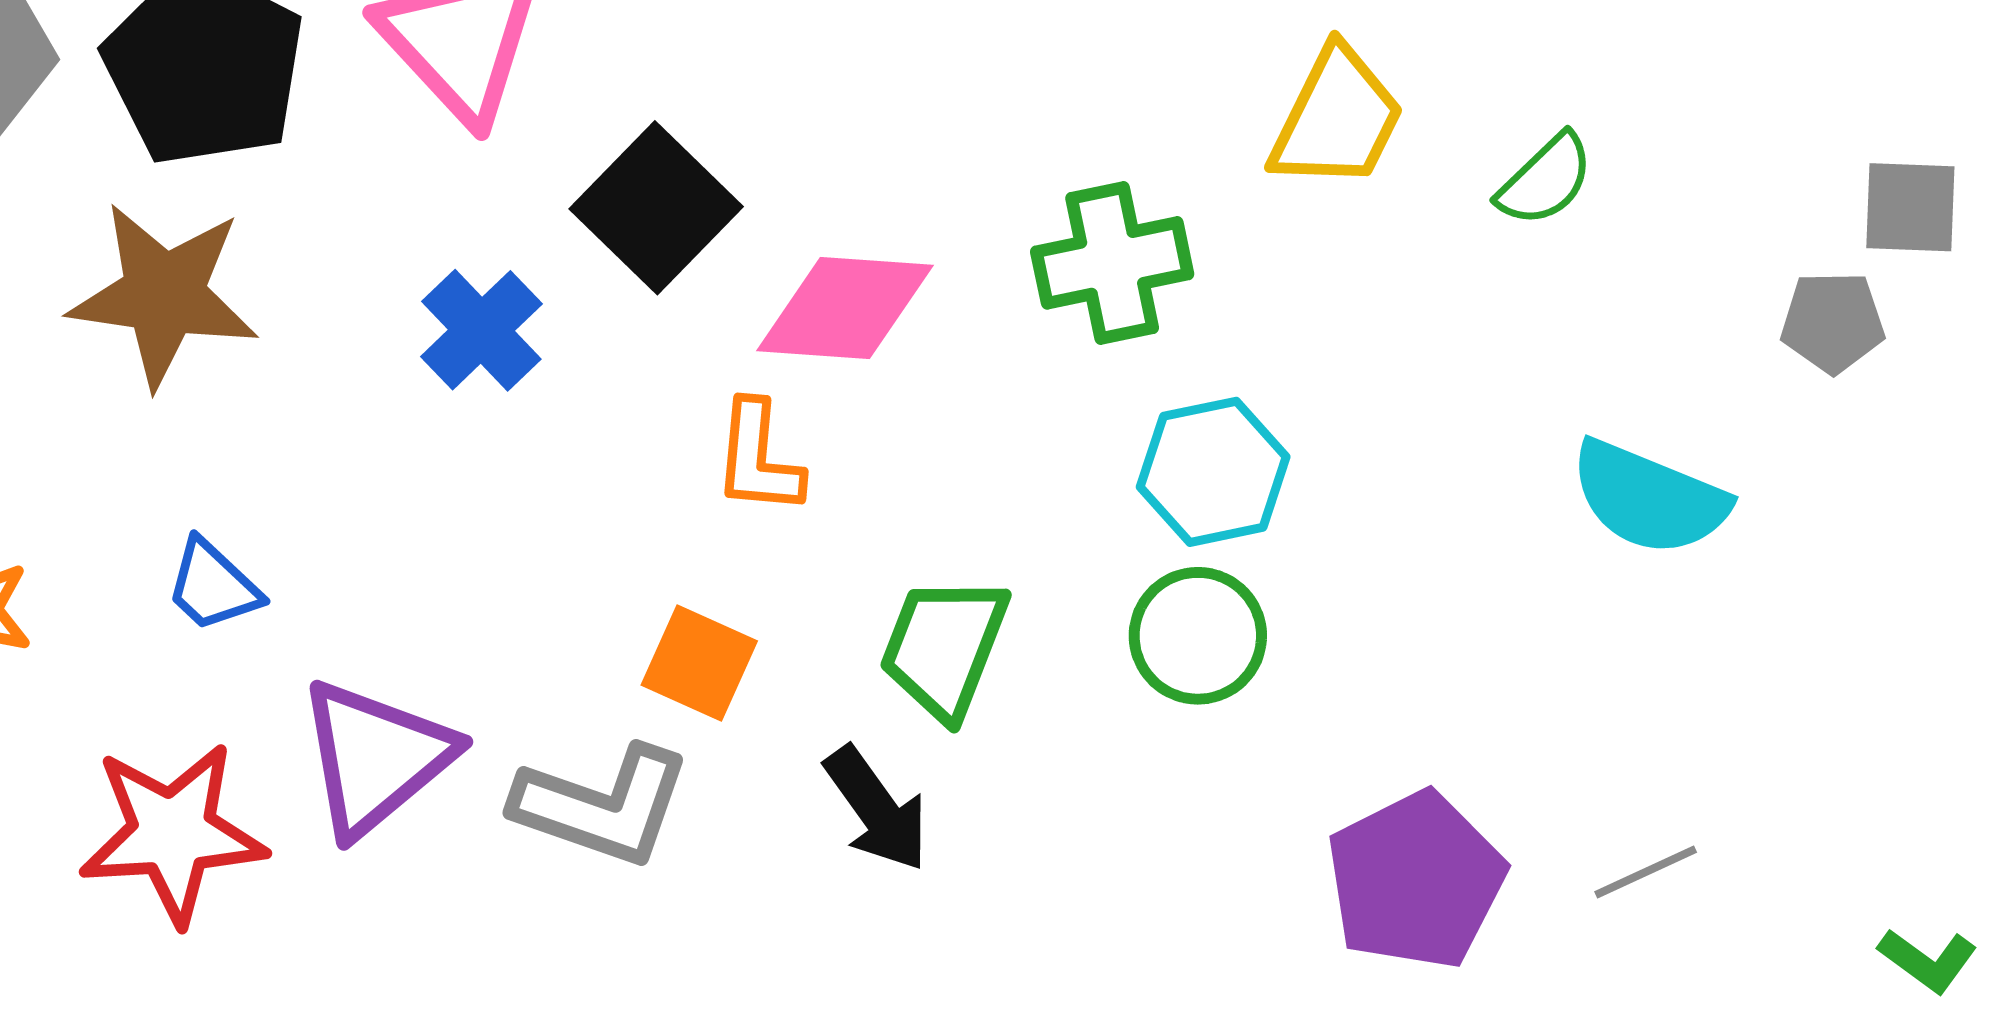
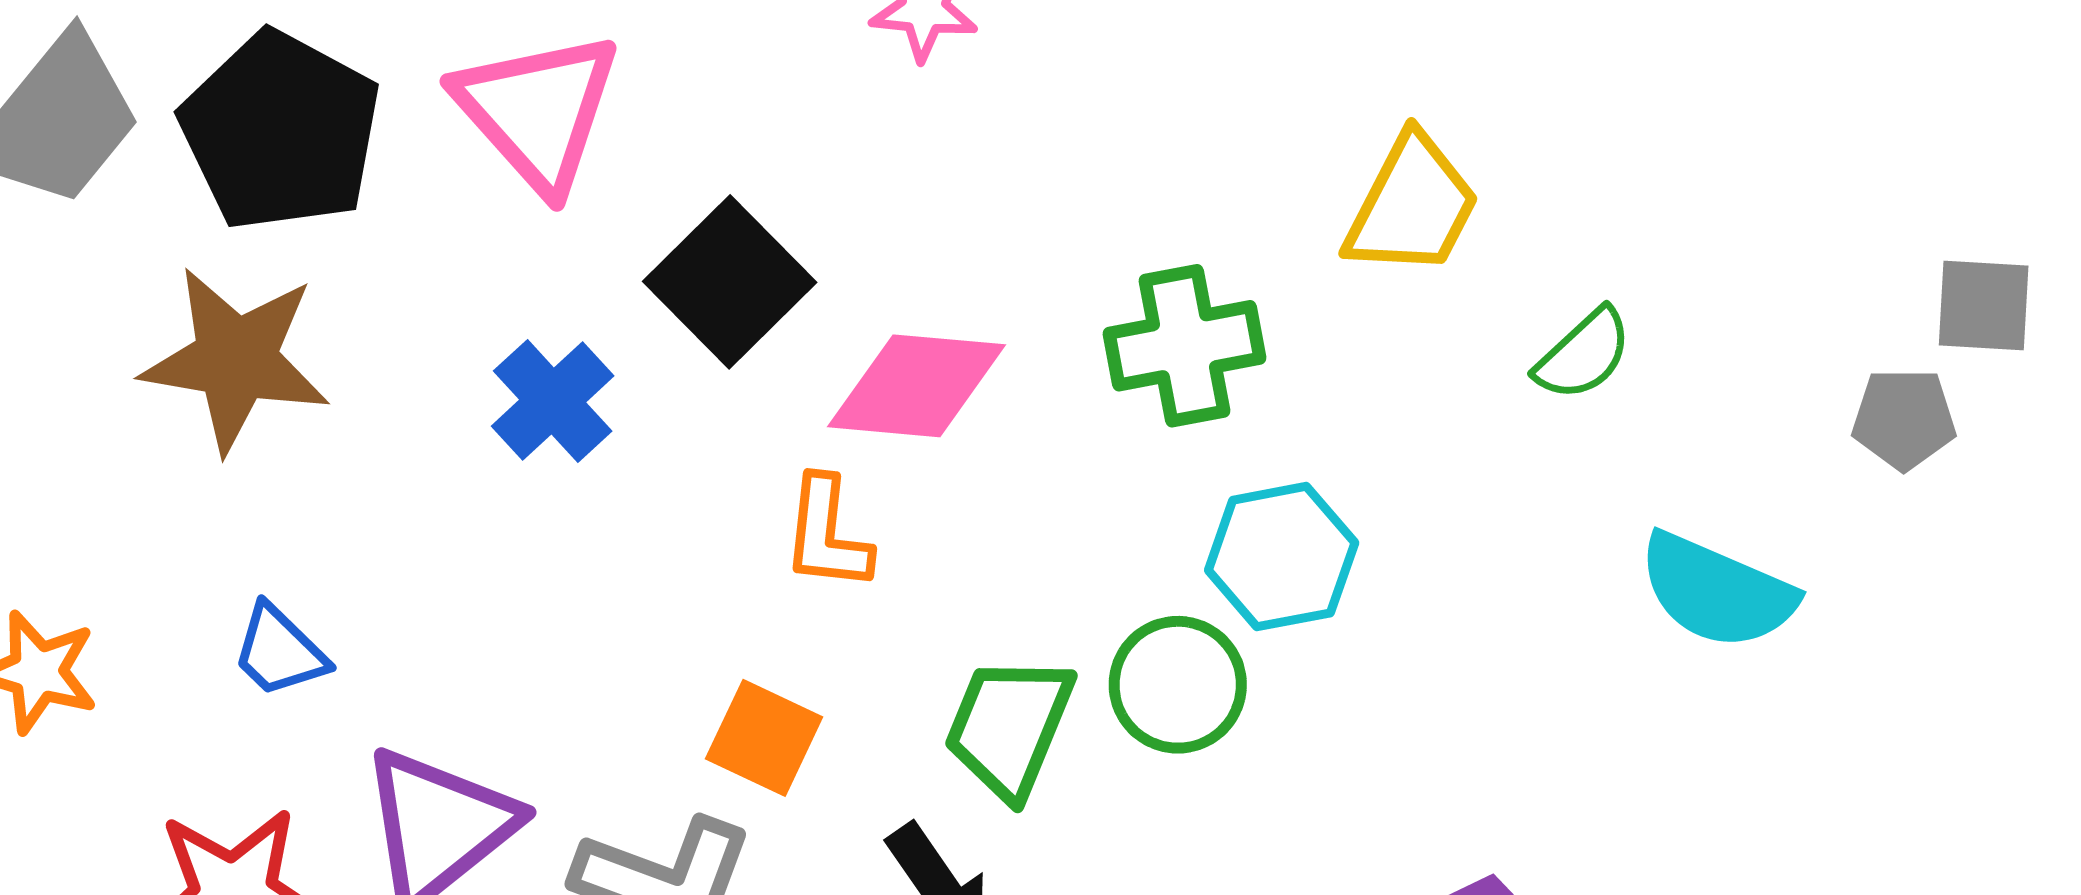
green semicircle: (1545, 180) -> (1583, 355), moved
green circle: (1198, 636) -> (1178, 685), moved

